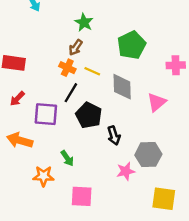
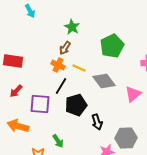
gray diamond: (122, 87) -> (104, 81), turned -35
black pentagon: (89, 115) -> (76, 105), turned 30

